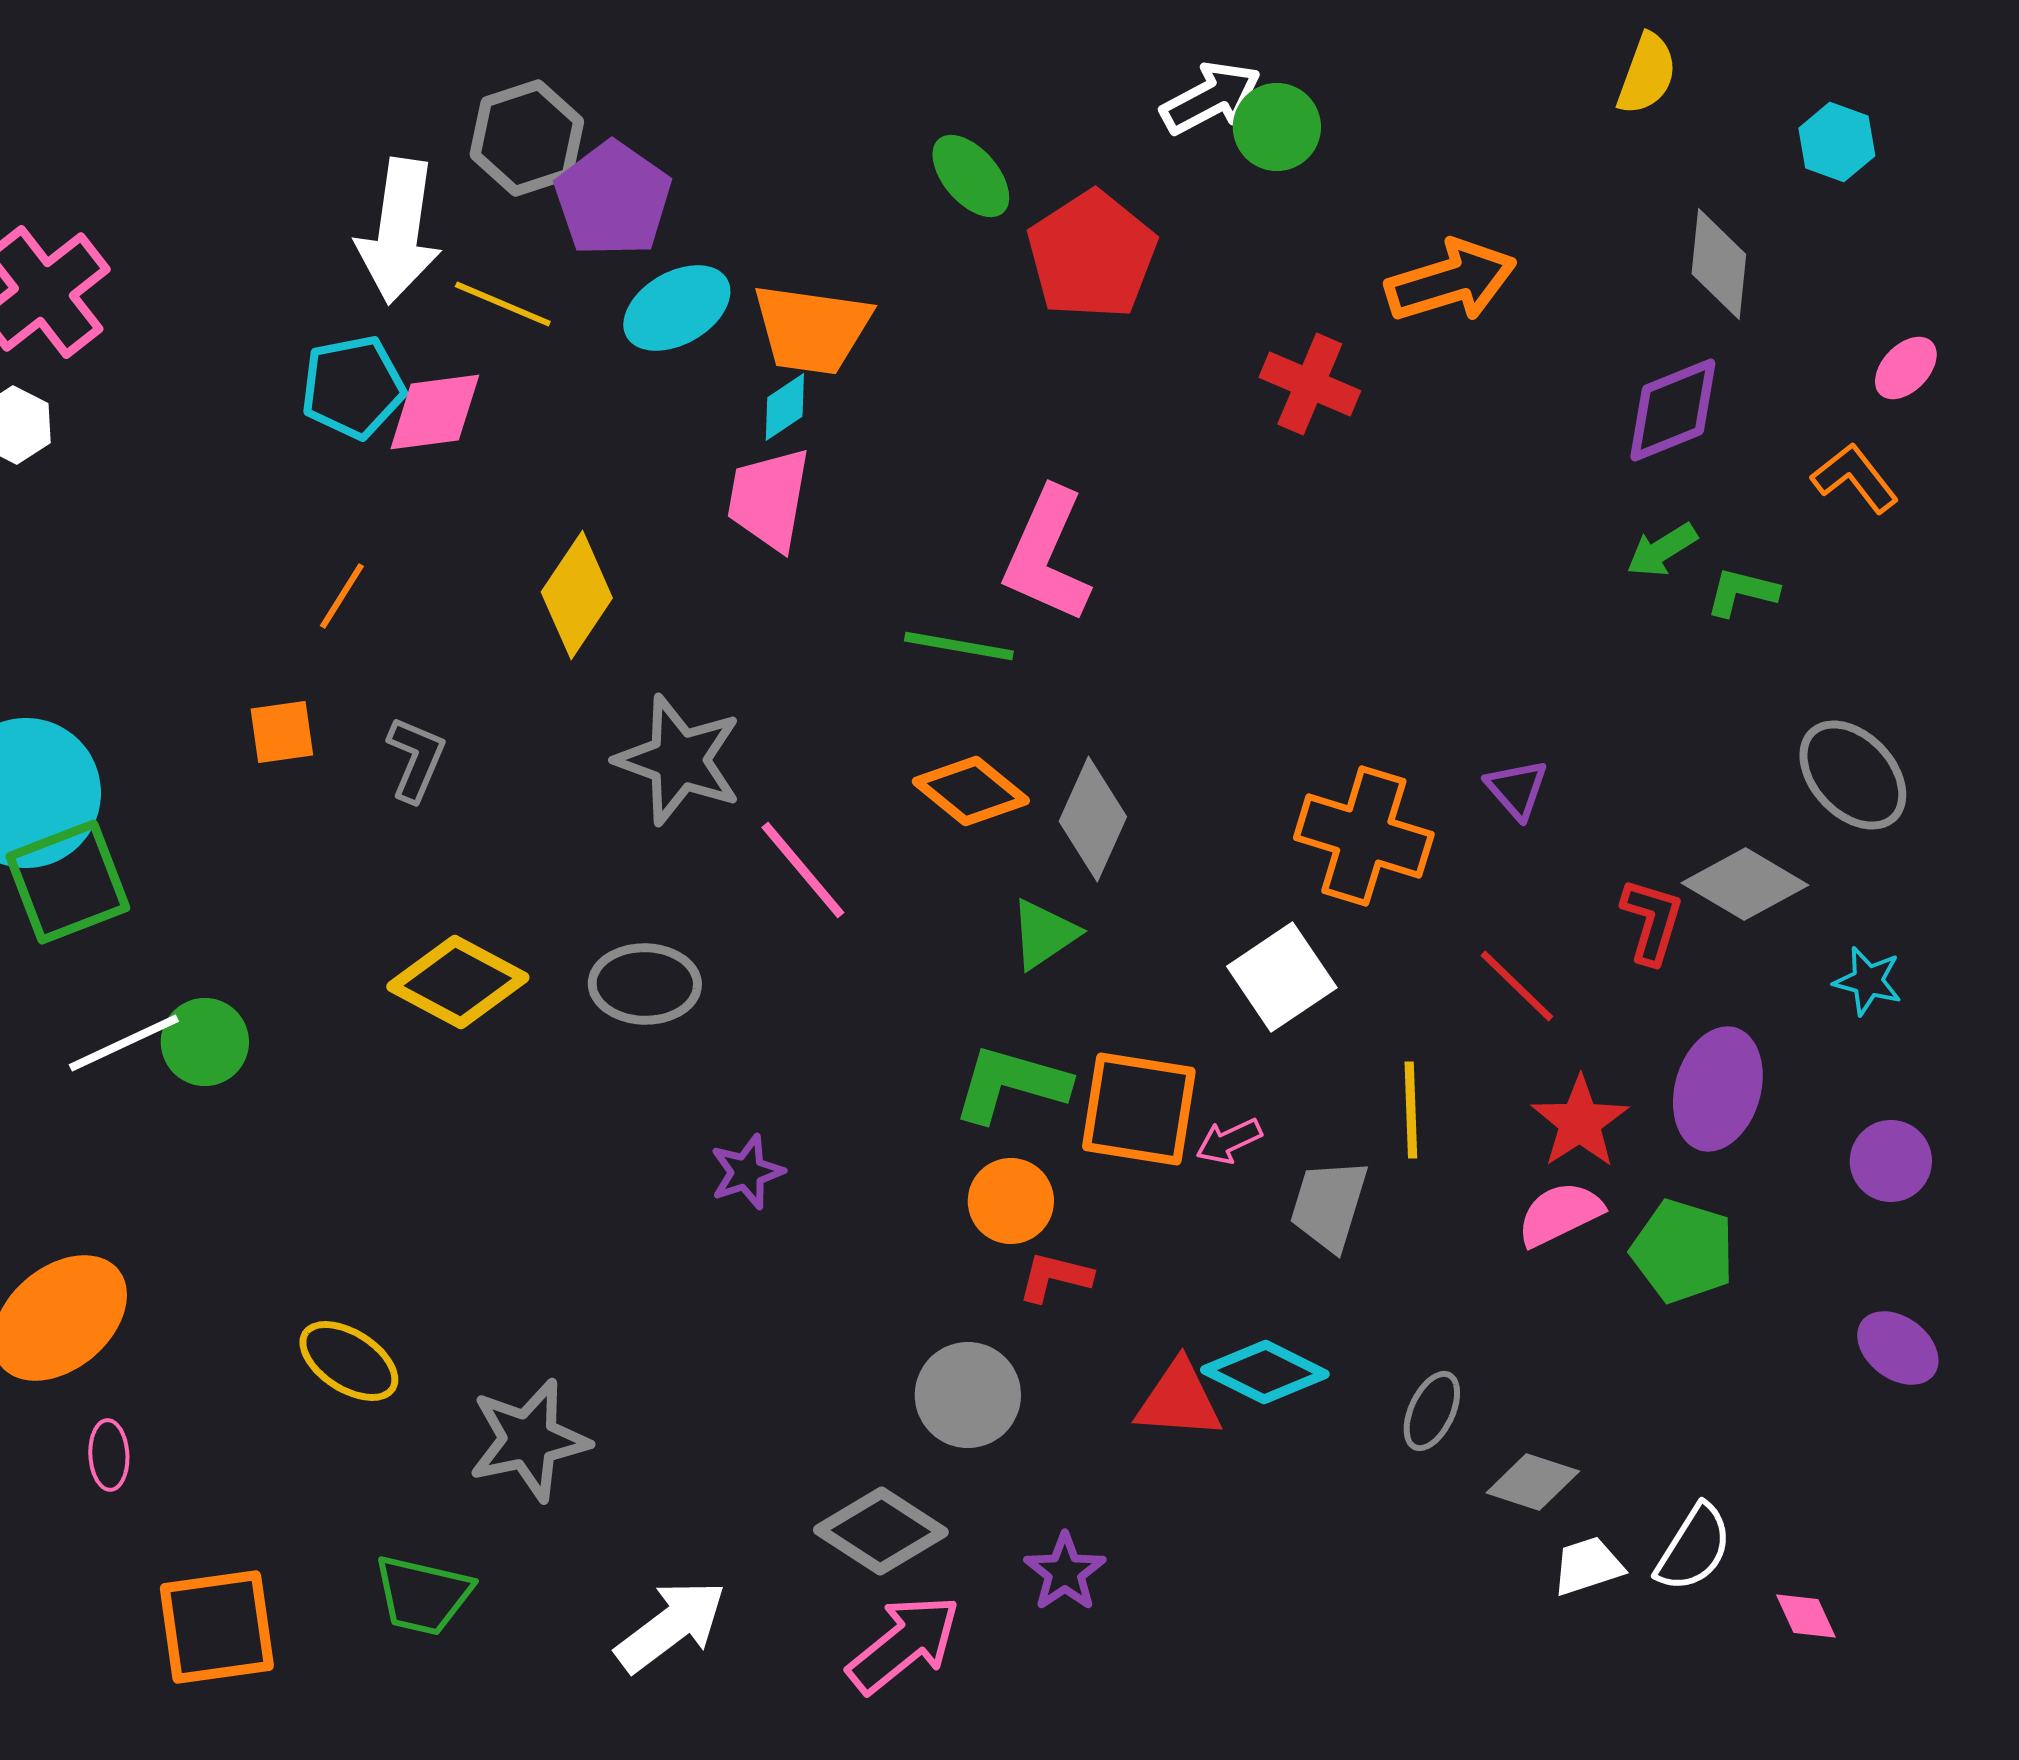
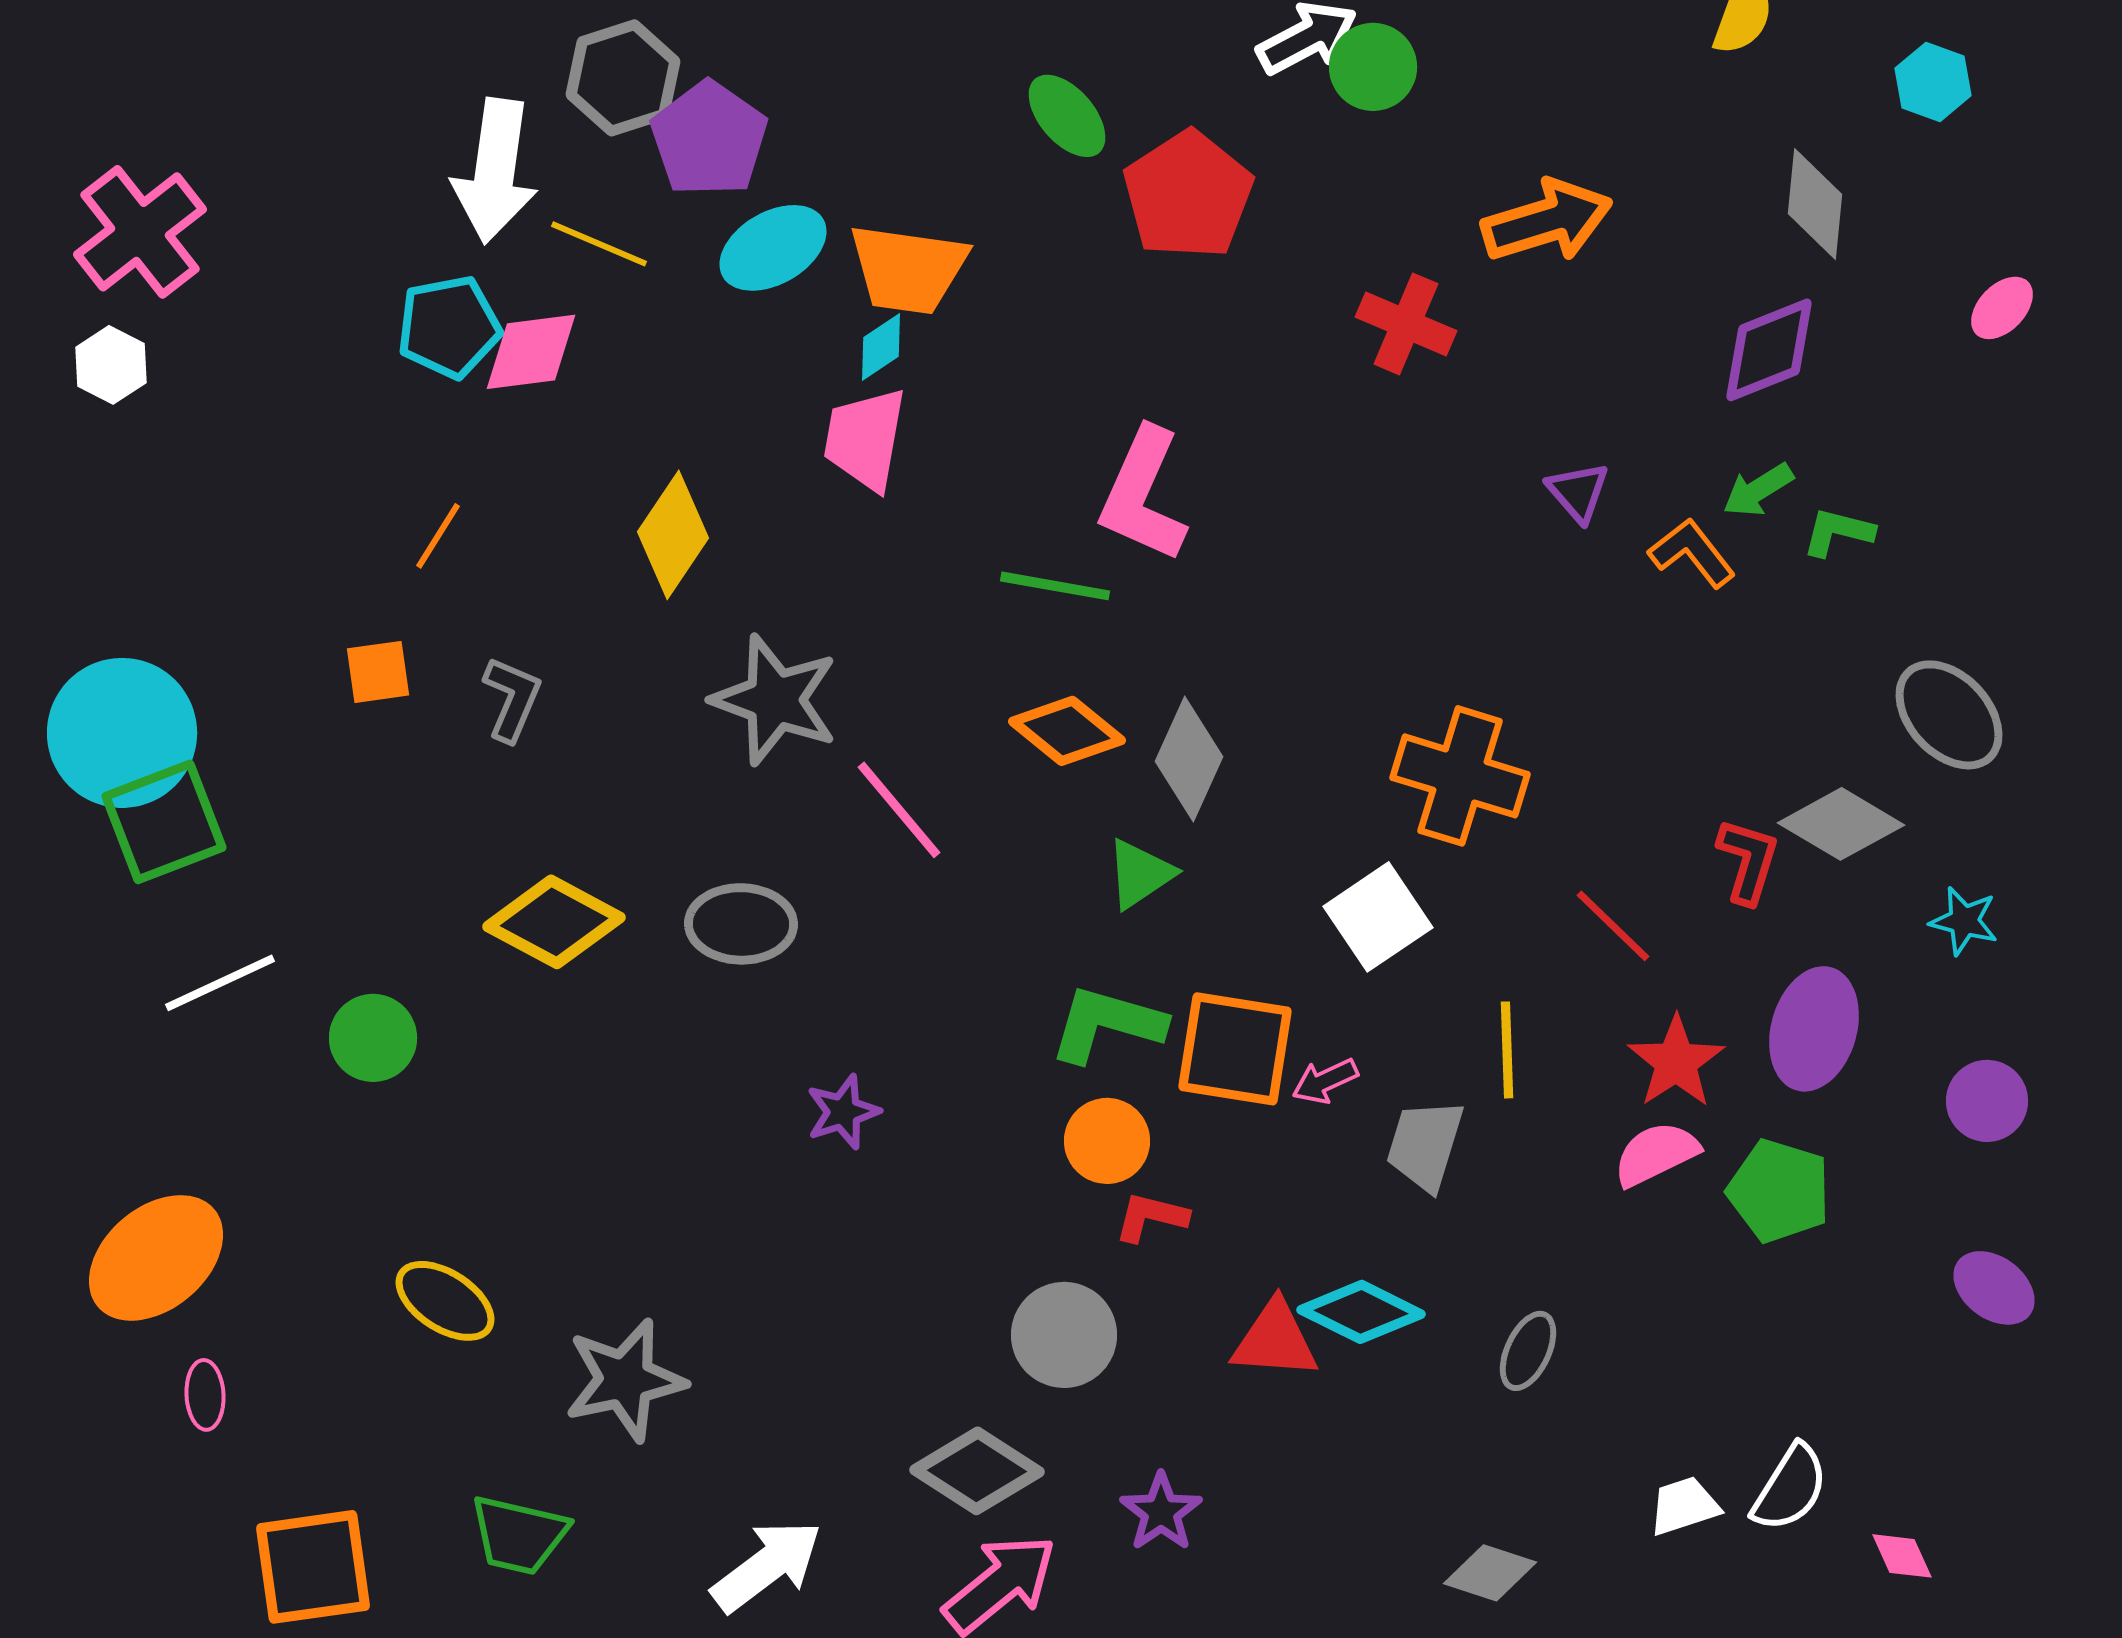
orange L-shape: (1855, 478) -> (1692, 553), moved
purple triangle: (1517, 789) -> (1578, 492), moved
green circle: (205, 1042) -> (373, 1038), moved
gray diamond: (1533, 1482) -> (1490, 1573), moved

